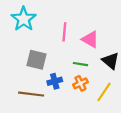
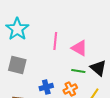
gray square: (36, 60) -> (17, 65), moved
green line: (80, 64) -> (78, 71), moved

